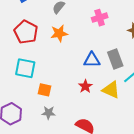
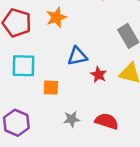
blue triangle: (92, 60) -> (77, 56), moved
gray star: (49, 113) -> (72, 119), moved

